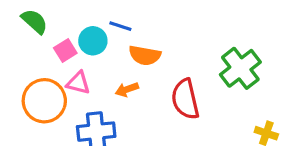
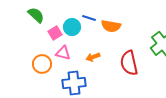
orange semicircle: (145, 55) -> (111, 26), moved
orange circle: (44, 101) -> (42, 64), size x0.7

